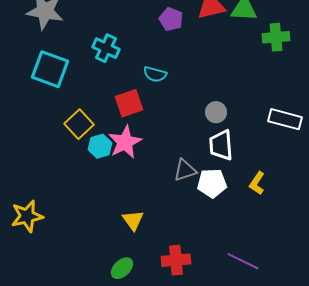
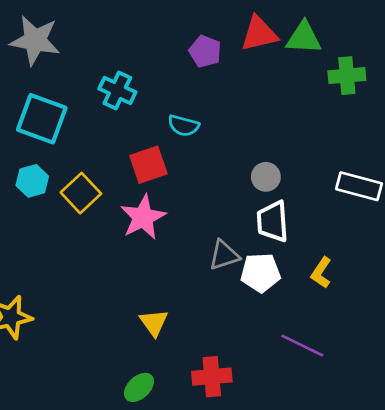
cyan hexagon: (100, 146) -> (32, 181), moved
purple line: (243, 261) -> (302, 346), moved

